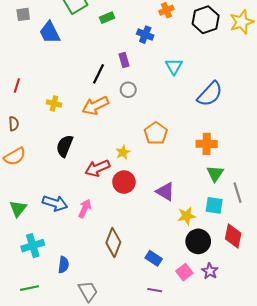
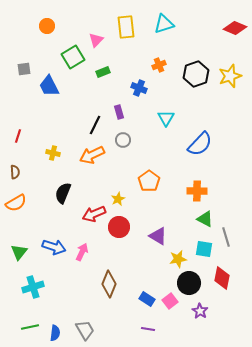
green triangle: (215, 174) -> (205, 219), turned -36
blue semicircle: (64, 265) -> (55, 333), moved
pink square: (184, 272) -> (170, 301), moved

